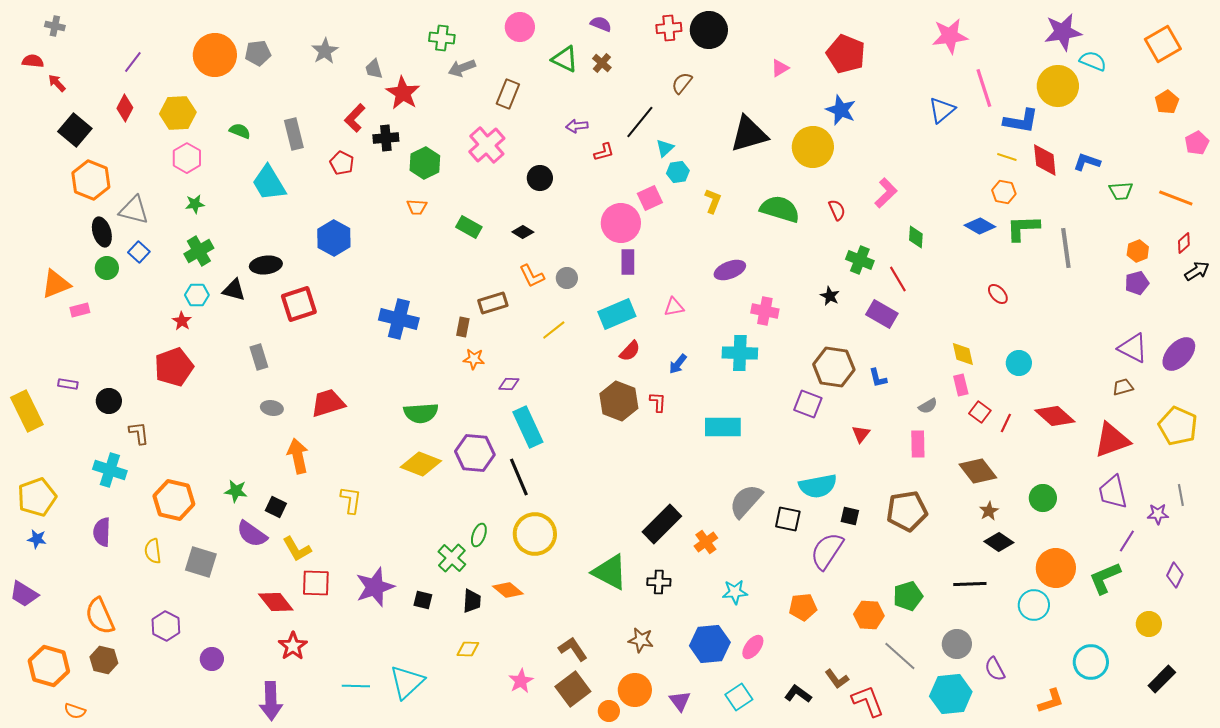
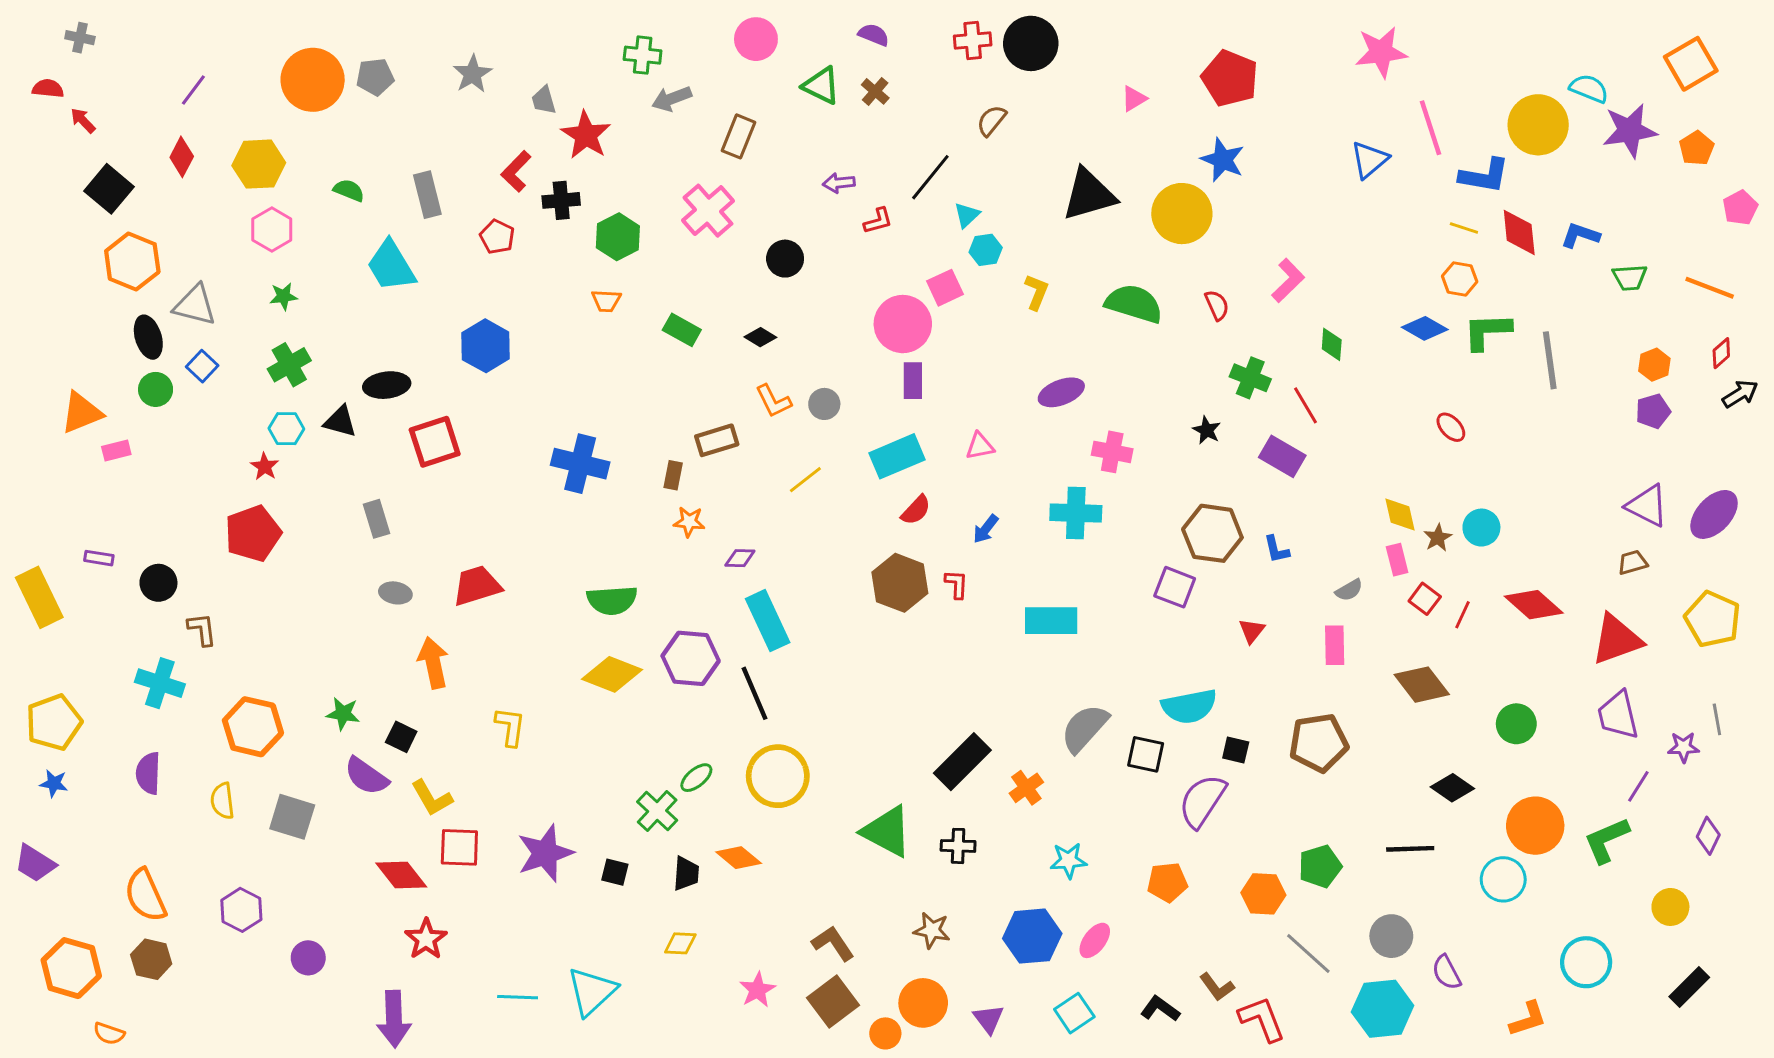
purple star: (1063, 32) -> (1630, 131), moved
brown star: (989, 511) -> (1438, 538), moved
green ellipse: (479, 535) -> (696, 778), turned 30

